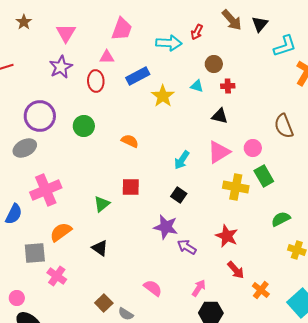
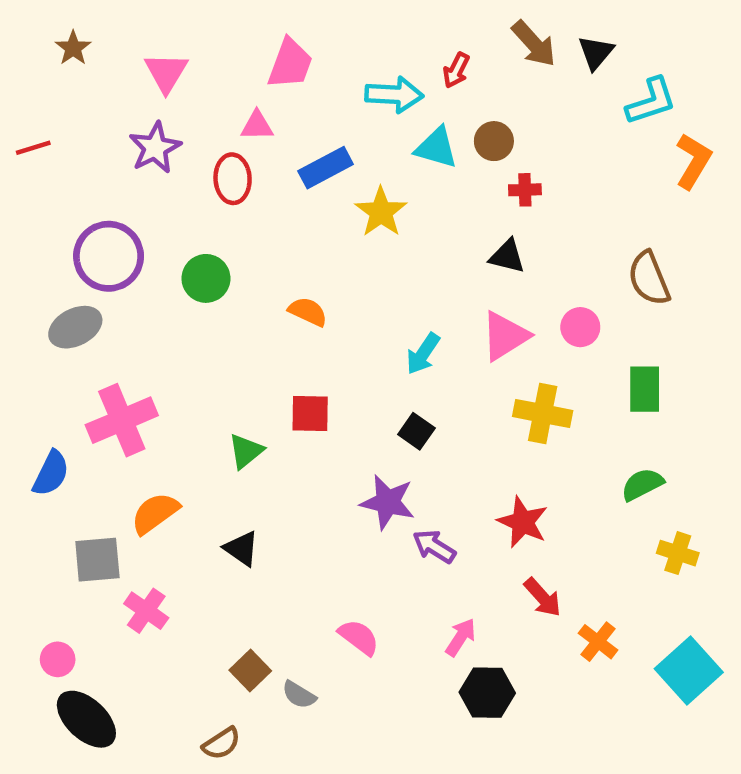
cyan triangle: (197, 86) -> (436, 148), moved, size x1.5
green rectangle: (264, 176) -> (645, 389), moved, turned 30

